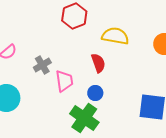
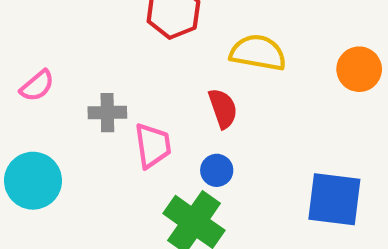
gray cross: (42, 65) -> (107, 113), turned 30

